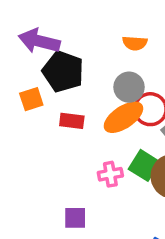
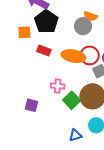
gray circle: (129, 87) -> (83, 26), moved
orange ellipse: (123, 117) -> (73, 56), turned 30
green square: (144, 165) -> (72, 100), moved

